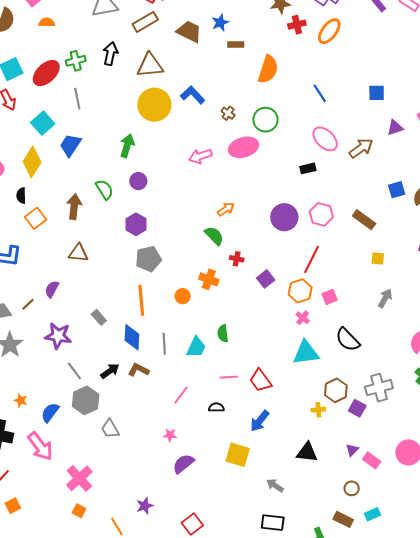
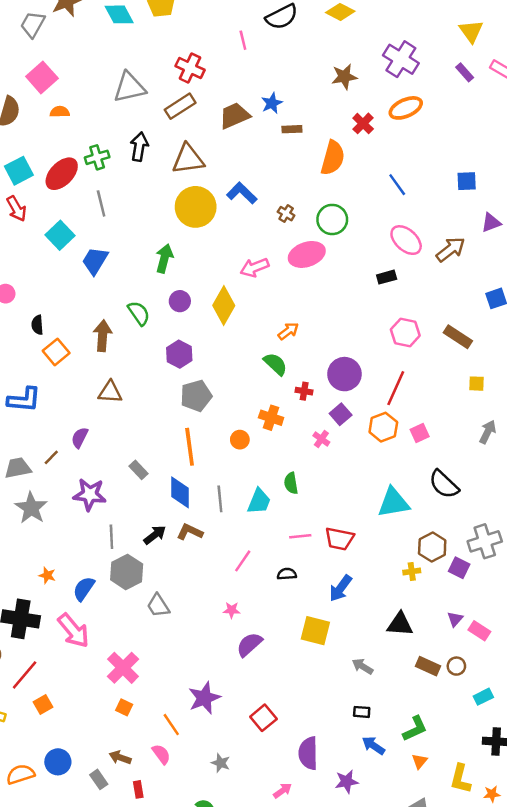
red cross: (297, 25) -> (363, 123), moved, turned -30
orange ellipse: (329, 31) -> (406, 108), turned 32
brown trapezoid: (189, 32) -> (234, 116), turned -48
yellow diamond: (32, 162) -> (224, 306), moved
purple circle: (284, 217) -> (344, 374), moved
pink cross: (303, 318) -> (321, 439), moved
gray line: (74, 371) -> (111, 537), turned 36
red trapezoid: (260, 381) -> (339, 539), turned -40
purple star: (145, 506) -> (204, 698), size x1.5
brown rectangle: (343, 519) -> (428, 666), moved
black rectangle: (273, 523) -> (362, 712), size x0.6

